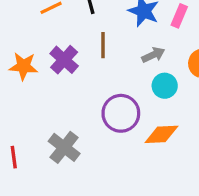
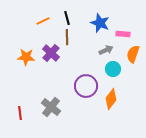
pink rectangle: (179, 16) -> (123, 34), moved, turned 72
brown line: (103, 45) -> (67, 37), moved
orange diamond: (161, 134) -> (111, 99), turned -50

